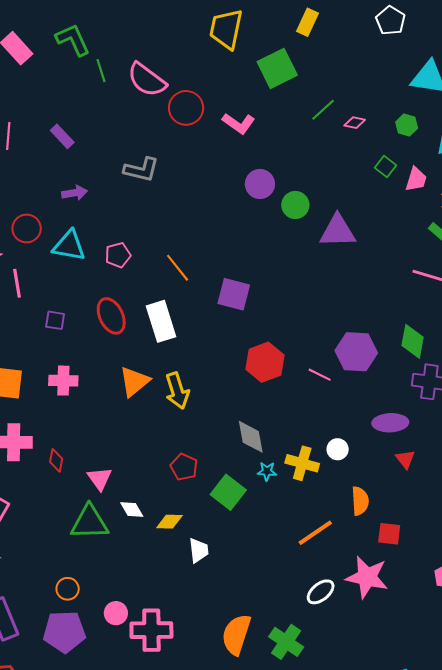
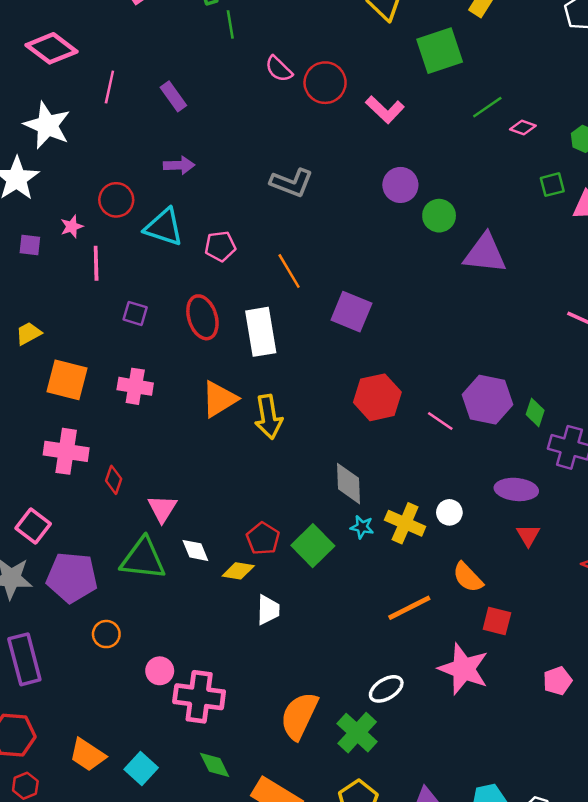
pink semicircle: (147, 80) -> (279, 69), moved, size x0.6
green square: (385, 166) -> (552, 185), turned 30
gray L-shape: (141, 170) -> (291, 183), moved
green diamond: (413, 341) -> (535, 412), moved, size x0.7
red pentagon: (184, 467) -> (263, 539), moved
orange semicircle: (360, 501) -> (468, 577), turned 132
white ellipse: (321, 592) -> (386, 689), moved
purple pentagon: (64, 632) -> (72, 577), moved

